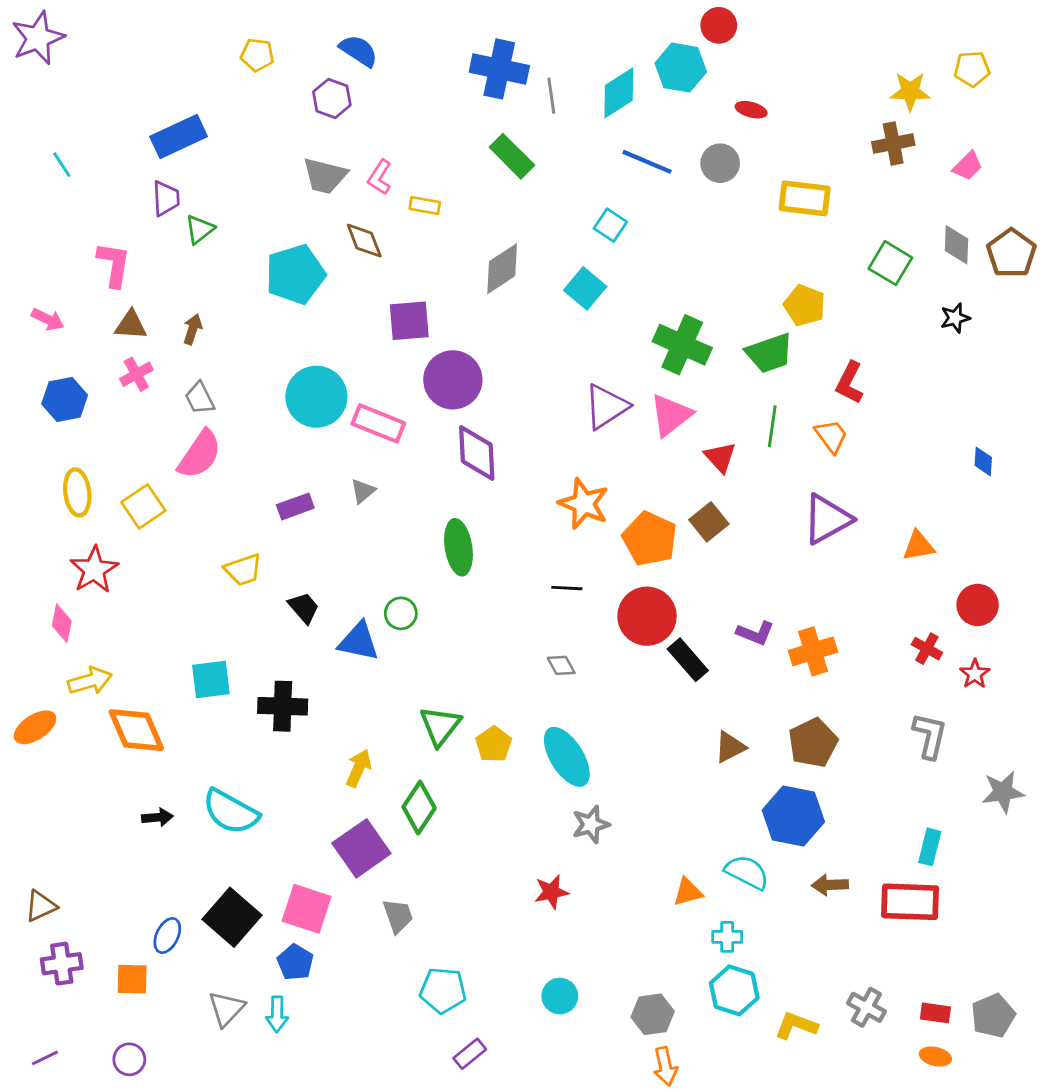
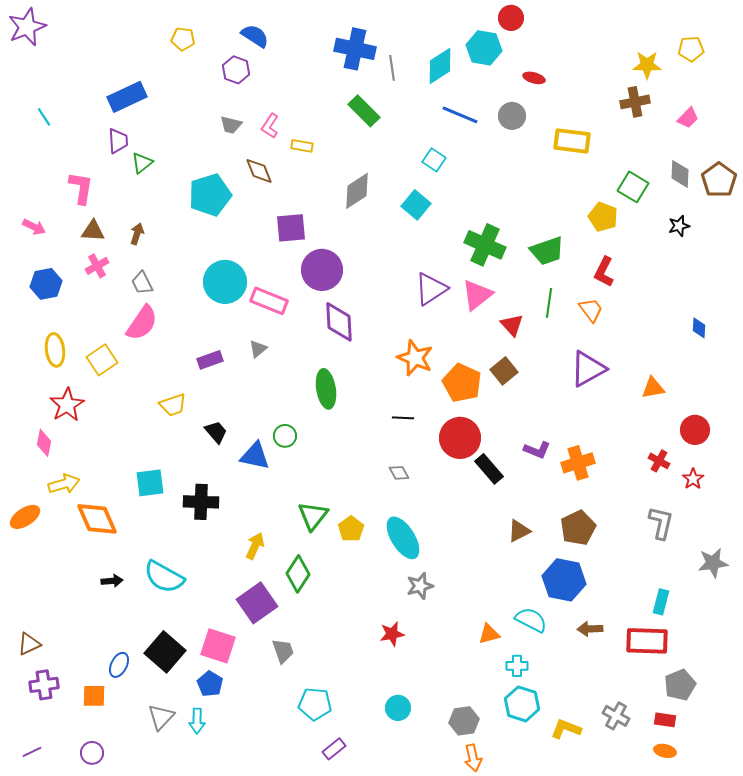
gray trapezoid: (325, 176) -> (231, 125), size x0.7
yellow pentagon: (805, 305) -> (603, 217), moved
gray pentagon: (993, 1016) -> (680, 685), moved

